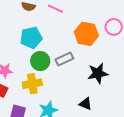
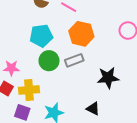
orange hexagon: (86, 34) -> (81, 34), moved
yellow cross: (32, 84) -> (29, 90), moved

